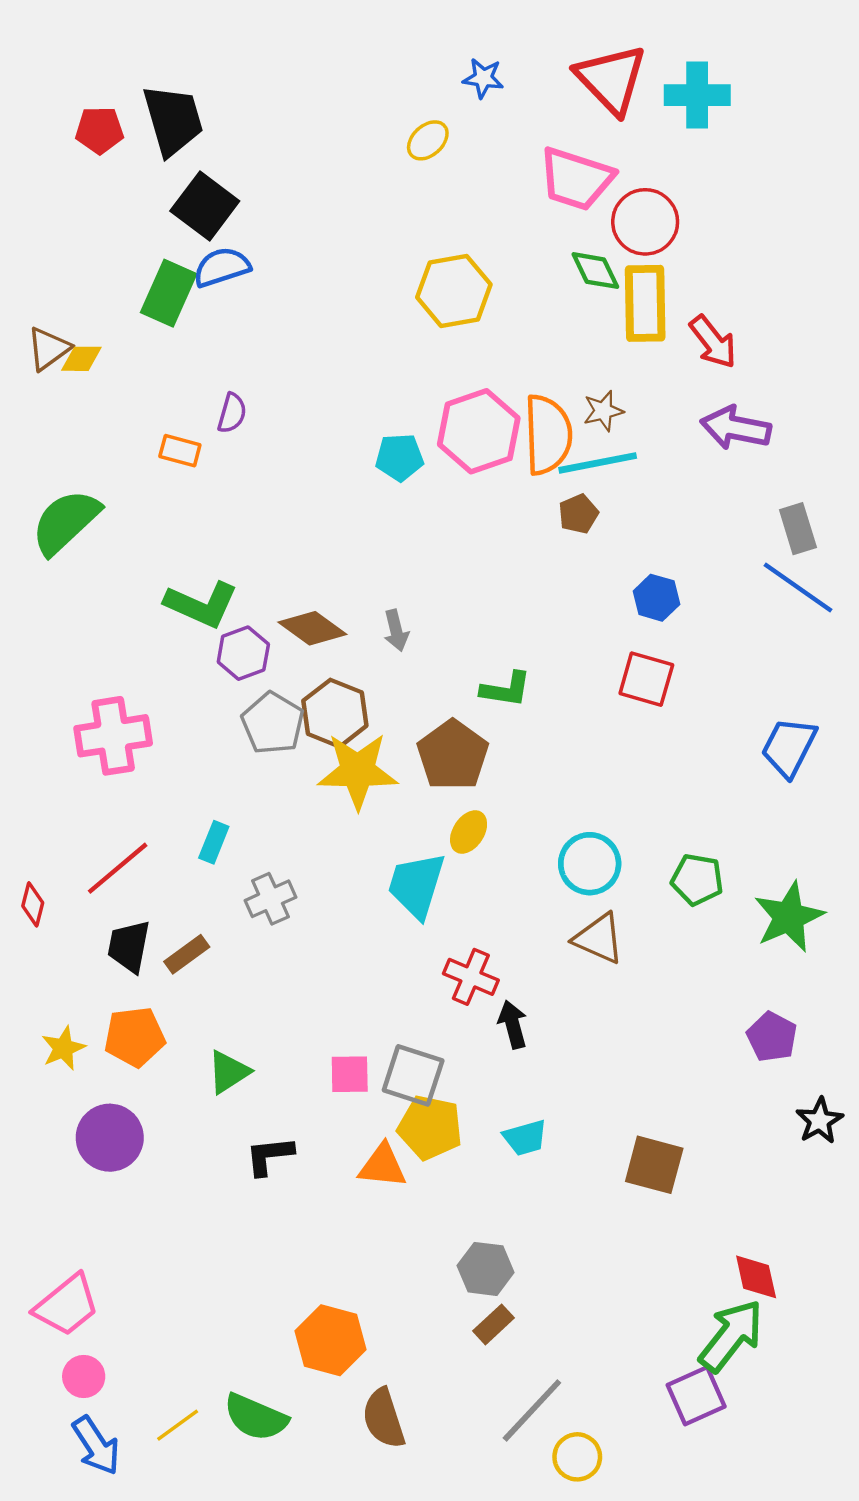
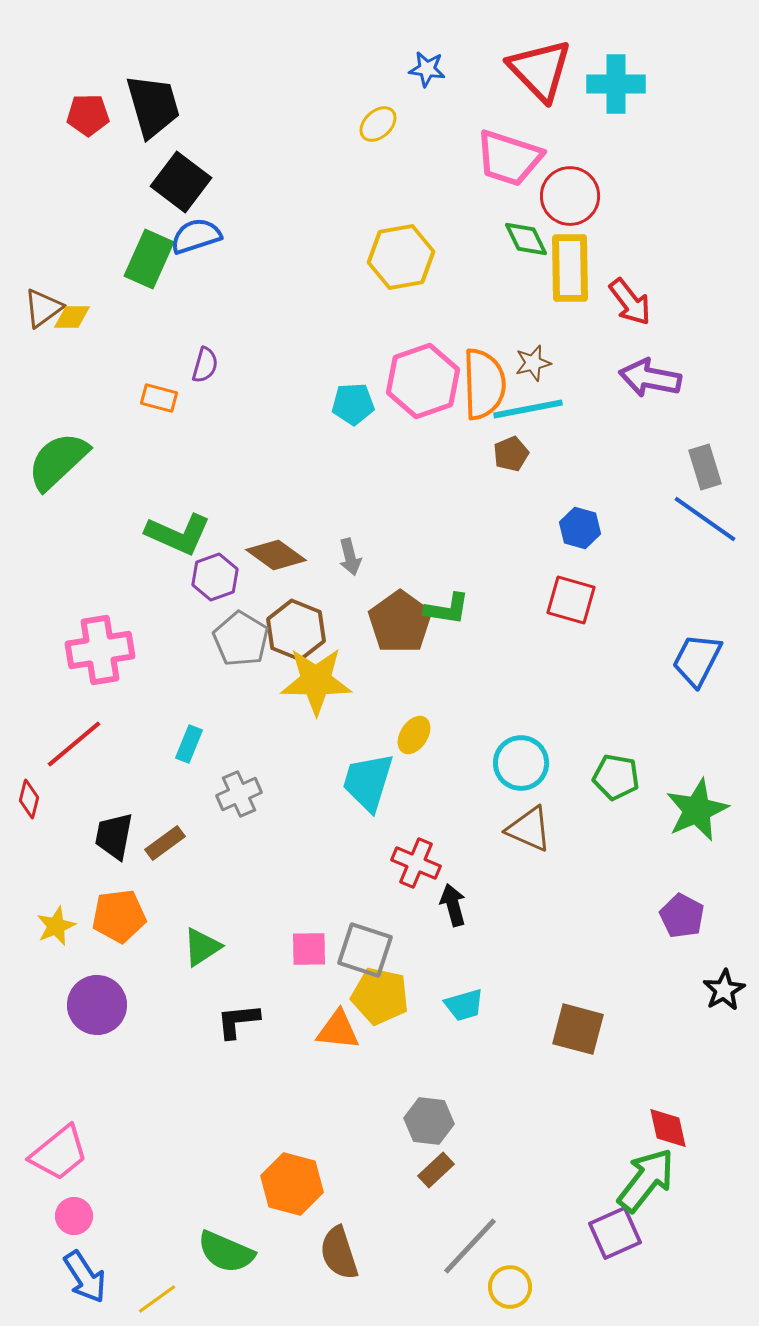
brown pentagon: (453, 755) -> (400, 622), moved
red line: (118, 868) -> (74, 744), moved
yellow line: (178, 1425) -> (157, 1299), moved

